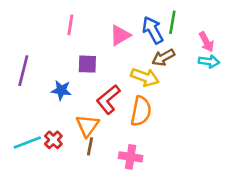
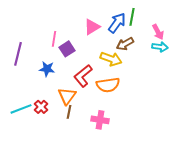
pink line: (70, 25) -> (54, 39), moved
blue arrow: (153, 30) -> (117, 23), turned 65
purple square: (87, 64) -> (67, 49), turned -35
orange semicircle: (141, 111) -> (108, 85), turned 70

